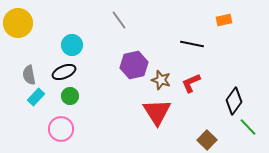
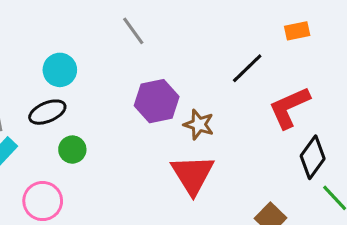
black line: (192, 44) -> (247, 68), turned -55
red L-shape: (191, 83) -> (289, 107), moved, size x1.4
green circle: (70, 96) -> (72, 150), moved

